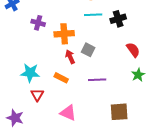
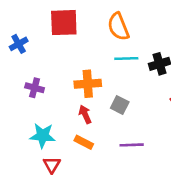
purple cross: (38, 23) -> (35, 88), moved
red arrow: (70, 57) -> (85, 114), moved

